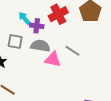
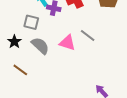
gray semicircle: (40, 46) -> (40, 46), moved, turned 30

